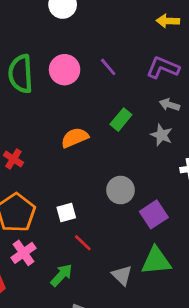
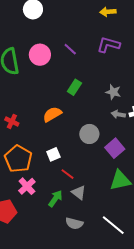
gray arrow: (170, 105) -> (118, 114), moved
green rectangle: (121, 120) -> (74, 87), moved
orange semicircle: (75, 138) -> (52, 114), moved
gray triangle: (122, 275) -> (79, 193), moved

